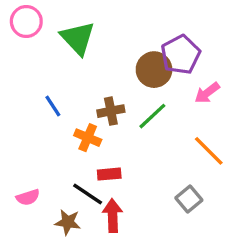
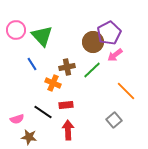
pink circle: (26, 21) -> (16, 30), moved
green triangle: (78, 38) -> (42, 36), moved
pink arrow: (207, 93) -> (115, 55), moved
black line: (88, 194) -> (43, 112), moved
brown star: (68, 222) -> (29, 137), moved

